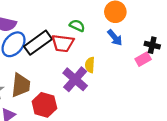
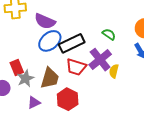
red trapezoid: (63, 43) -> (76, 67), moved
purple cross: (75, 79) -> (100, 60), moved

